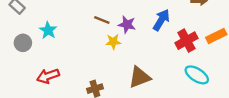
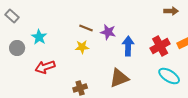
blue arrow: (161, 20) -> (128, 46), moved, turned -30
yellow star: (113, 42) -> (82, 47), moved
red arrow: (48, 76) -> (45, 67), moved

